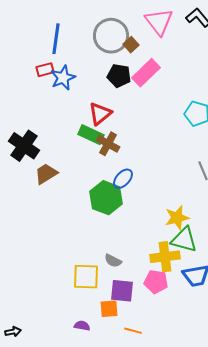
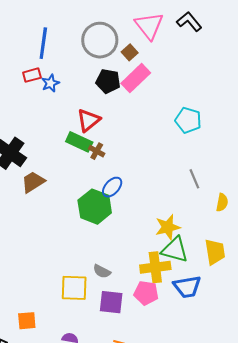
brown square: (131, 45) -> (130, 52), moved
blue star: (63, 78) -> (50, 83), size x0.7
brown cross: (108, 144) -> (97, 151), size x0.7
orange square: (109, 309) -> (27, 321), moved

